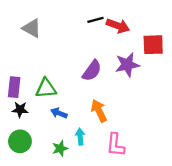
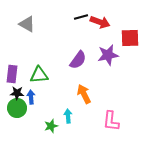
blue arrow: (59, 113) -> (31, 97), moved, turned 64
green circle: (20, 141) -> (17, 108), moved
pink L-shape: (115, 145) -> (111, 121), moved

